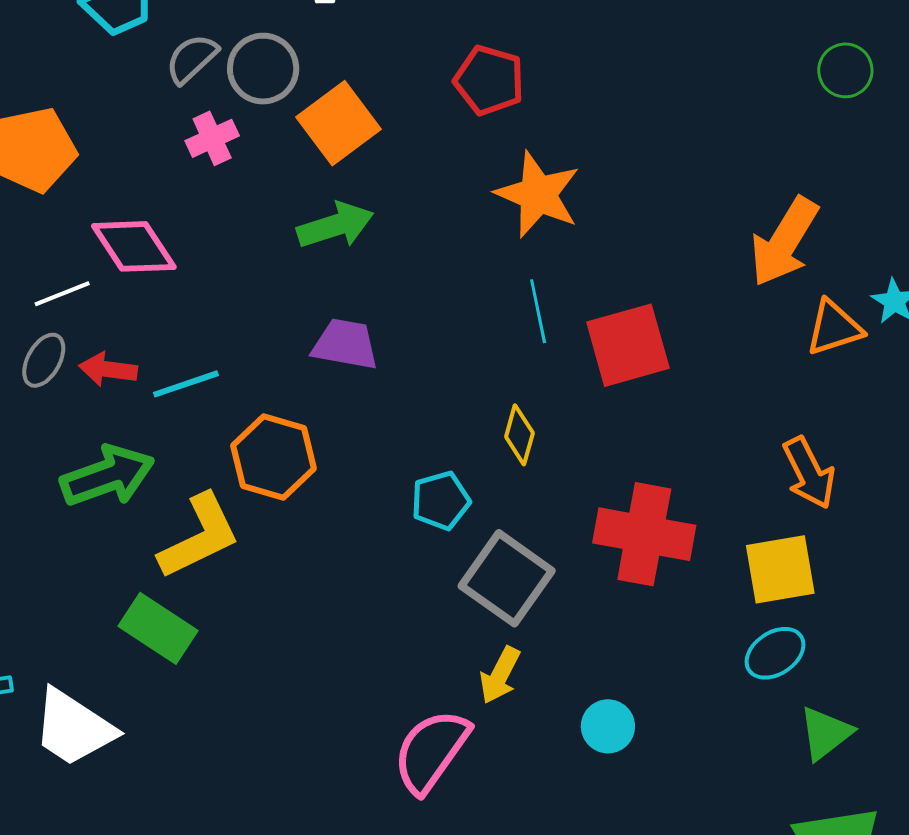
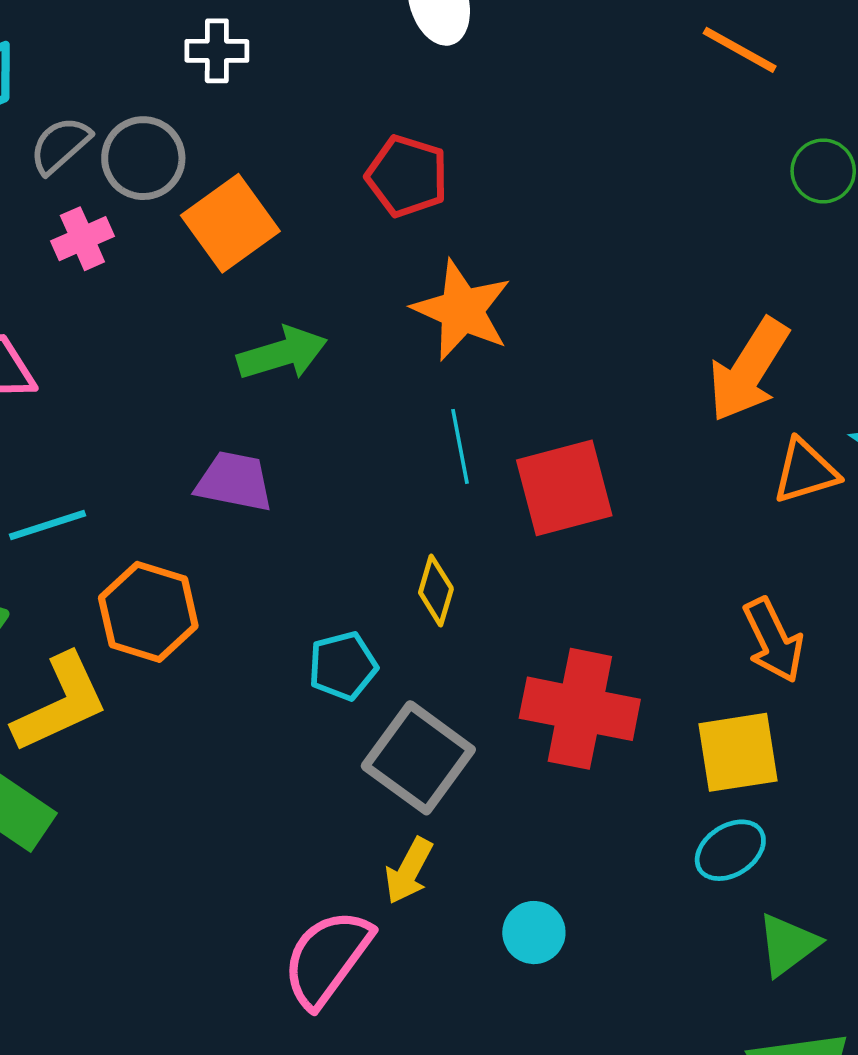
green arrow: (335, 225) -> (282, 353), moved

